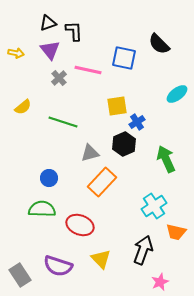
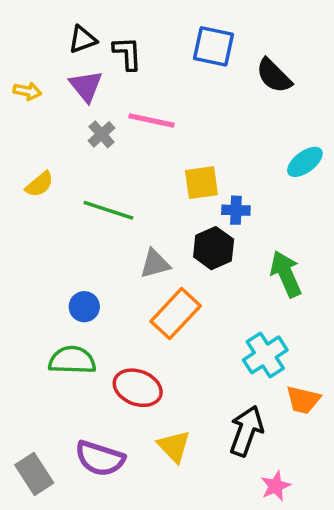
blue square: (124, 58) -> (214, 46), moved
blue cross: (137, 122) -> (236, 210), turned 35

